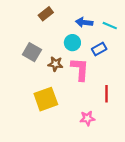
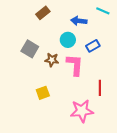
cyan line: (110, 26) -> (103, 11), moved
yellow square: (46, 99) -> (43, 93), size x0.6
pink star: (87, 118) -> (82, 111), size x1.6

